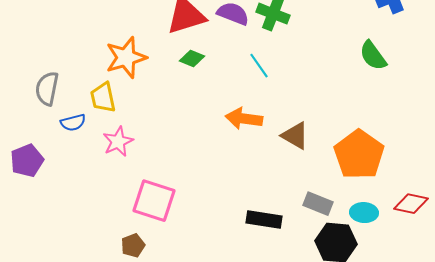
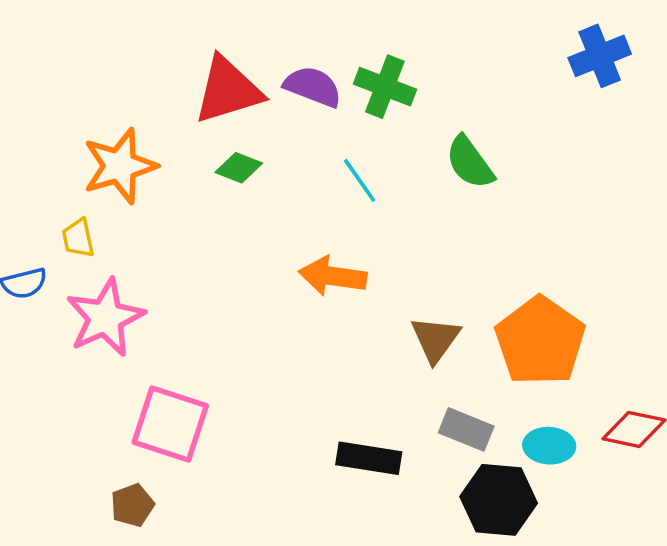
green semicircle: (373, 56) -> (470, 162), moved
yellow trapezoid: (103, 98) -> (78, 238), size x0.7
brown triangle: (295, 136) -> (435, 339), moved, turned 36
pink star: (118, 142) -> (105, 318), size x1.4

